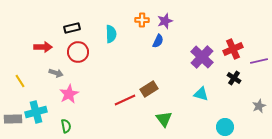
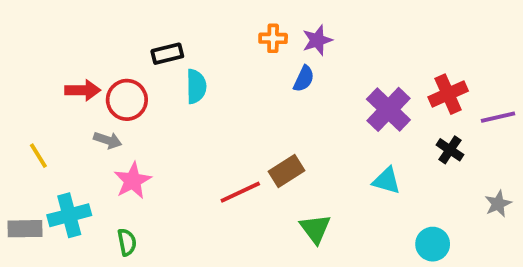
black rectangle: (72, 28) -> (167, 54), moved
cyan semicircle: (111, 34) -> (196, 86), moved
red circle: (78, 52) -> (127, 100), moved

